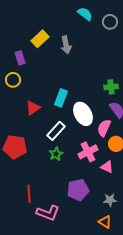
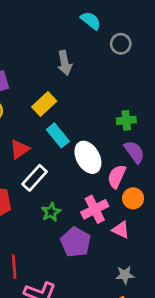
gray circle: (110, 22) -> (121, 44), moved
yellow rectangle: (40, 39) -> (44, 104), moved
cyan rectangle: (61, 98) -> (58, 135), turned -60
white rectangle: (56, 131) -> (35, 178), moved
purple pentagon: (78, 190) -> (76, 242), moved, turned -30

